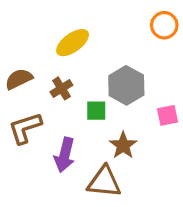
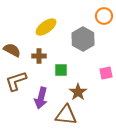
brown semicircle: (19, 79) -> (12, 50), turned 54
gray hexagon: (126, 85) -> (83, 39), moved
brown cross: (61, 88) -> (39, 56), turned 32

